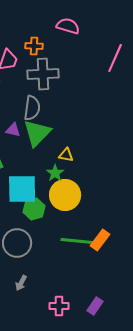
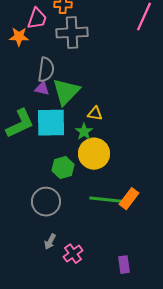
gray semicircle: (32, 108) -> (46, 70), moved
cyan square: (22, 189) -> (51, 123), moved
pink cross: (59, 306) -> (73, 254), moved, turned -36
purple rectangle: (95, 306) -> (124, 265), turned -42

